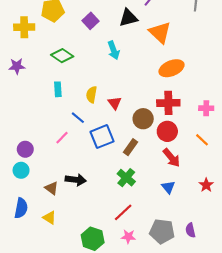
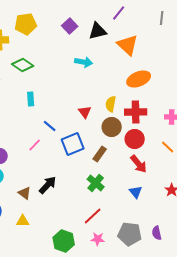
purple square: (90, 21) -> (70, 26), moved
cyan arrow: (114, 50) -> (84, 62), turned -60
green diamond: (62, 56) -> (23, 65), moved
yellow semicircle: (92, 95) -> (111, 104), moved
black arrow: (76, 180) -> (48, 185), turned -54
yellow triangle: (49, 218) -> (23, 221), turned -32

